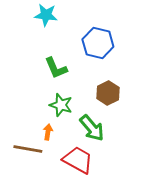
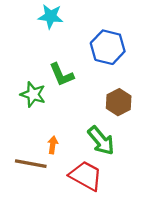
green star: (61, 105) -> (33, 94), moved

